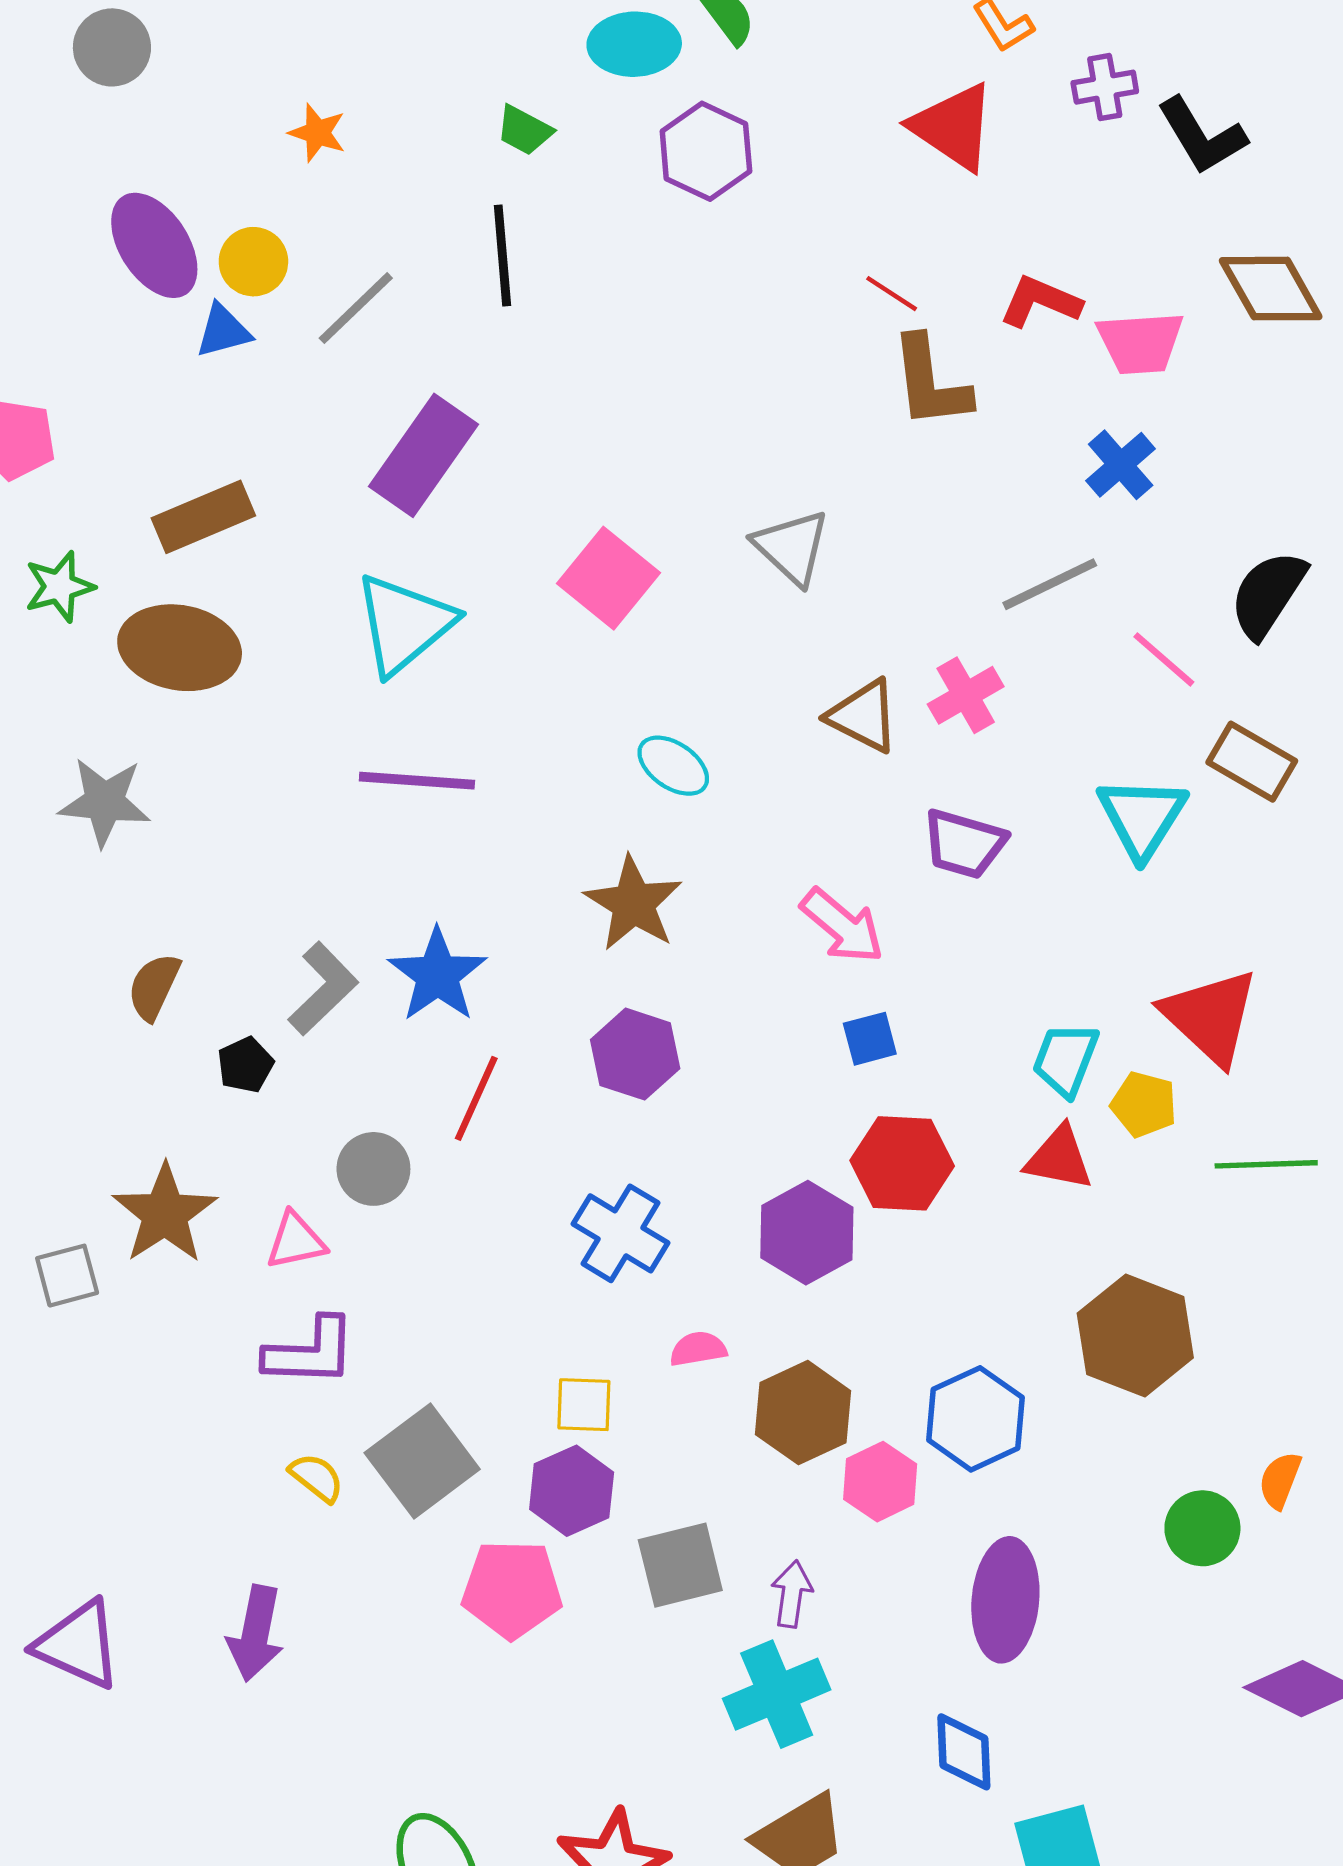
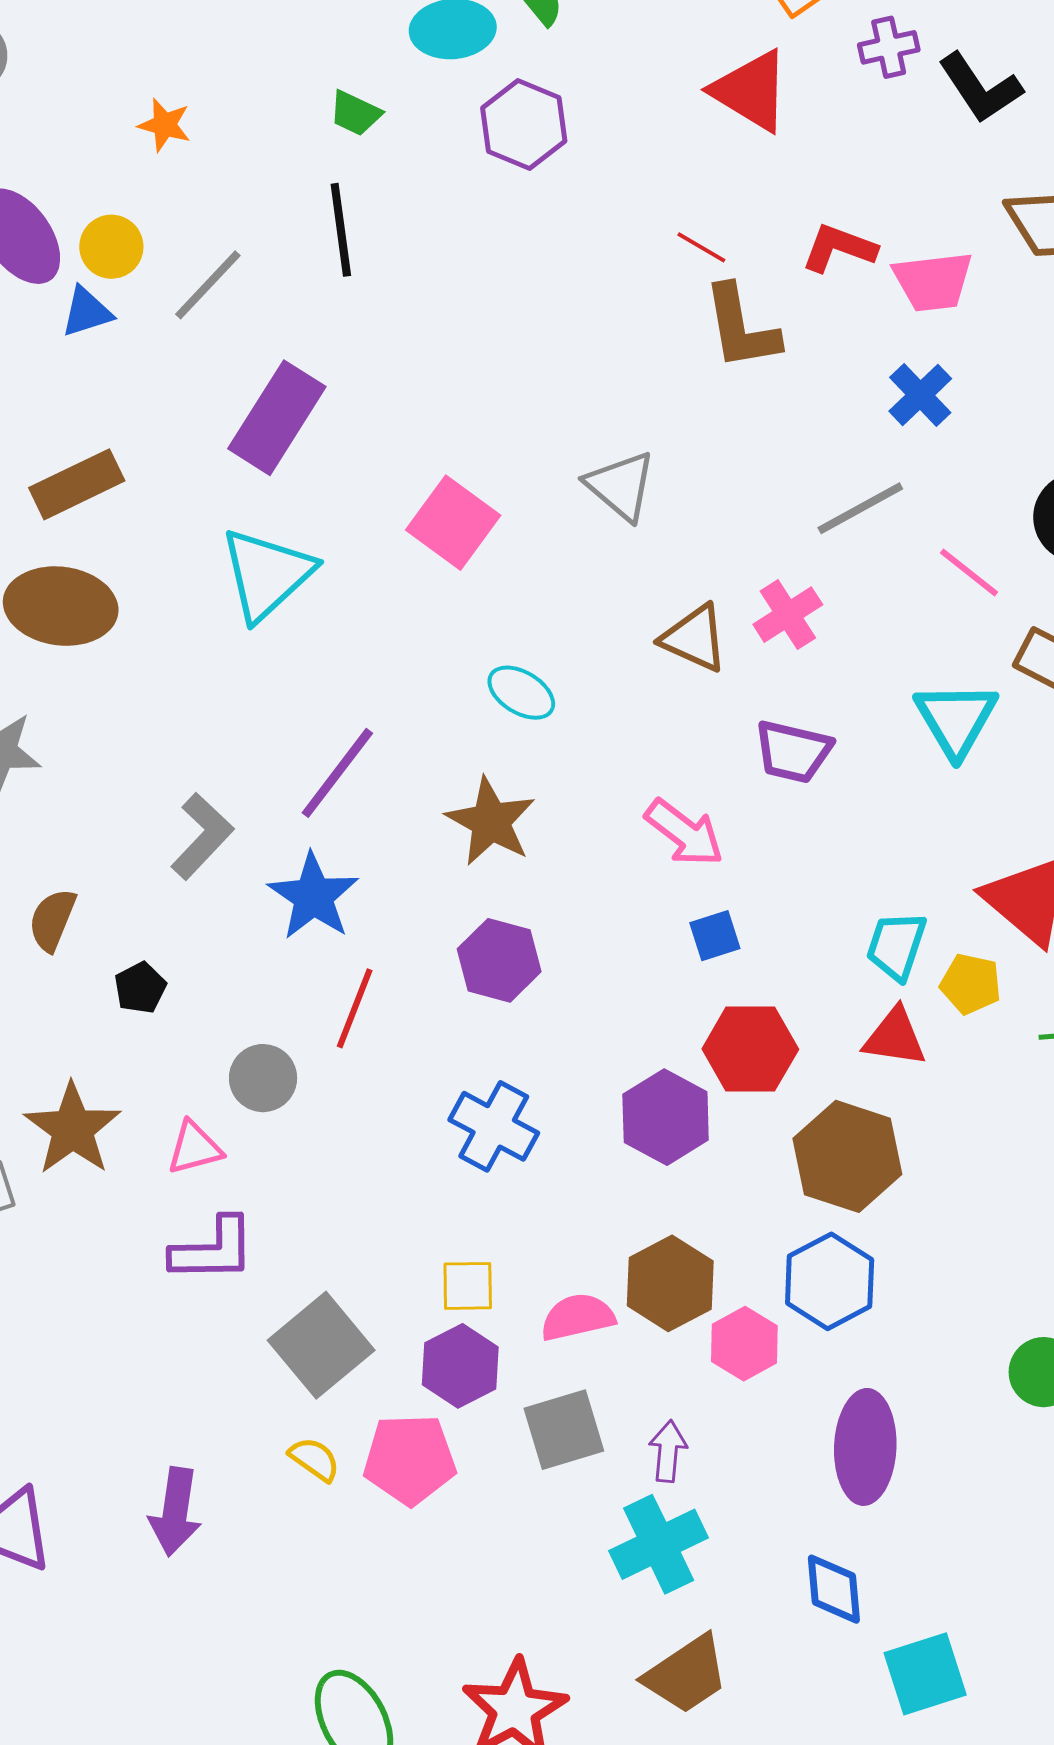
purple line: (417, 781) -> (337, 773), moved, turned -54
gray L-shape: (323, 989) -> (202, 836), moved
brown hexagon: (1135, 1335) -> (847, 1156), moved
pink semicircle: (698, 1349) -> (578, 1317), moved, size x1.4
yellow semicircle: (317, 1478) -> (314, 1459), moved

